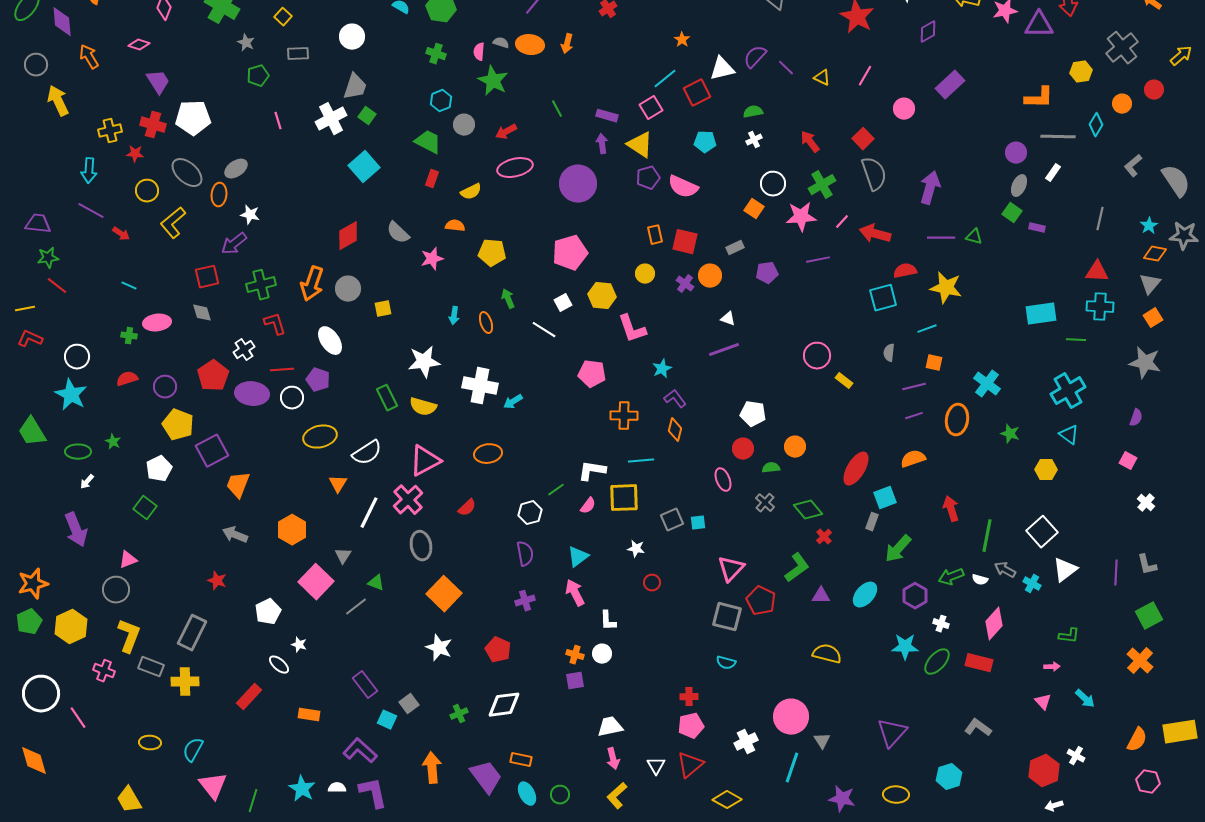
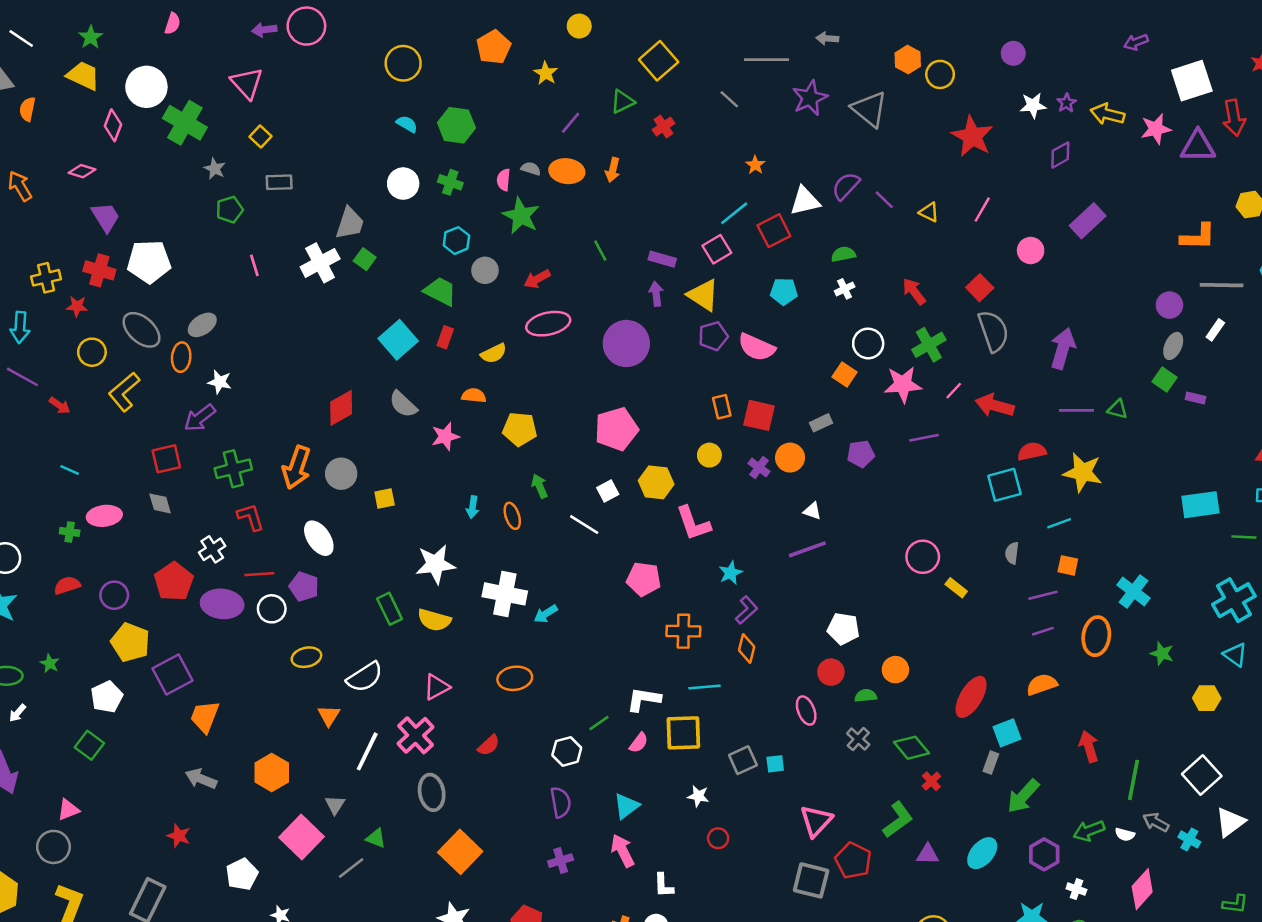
white circle: (352, 37) -> (403, 184), moved
cyan square: (364, 167) -> (398, 340), moved
purple L-shape: (675, 399) -> (747, 610), turned 85
yellow ellipse: (320, 437) -> (306, 657), size x0.7
pink triangle: (425, 461) -> (437, 687), size x0.7

